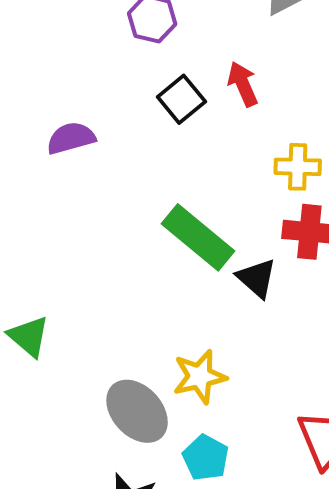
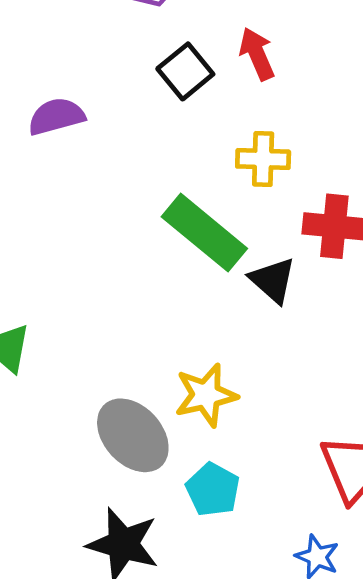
yellow cross: (298, 167) -> (263, 159), moved

